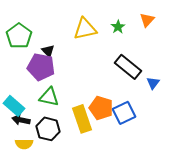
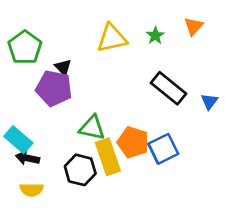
blue triangle: (153, 83) -> (209, 101), moved
green triangle: (49, 97) -> (92, 128), moved
black hexagon: (48, 129) -> (80, 170), moved

